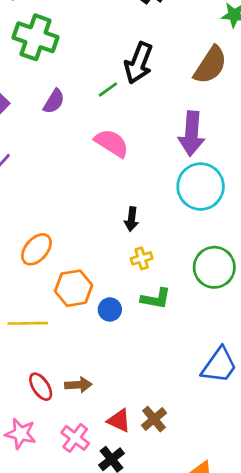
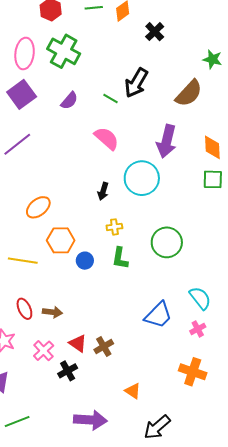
green line: (108, 89) -> (110, 99), turned 56
cyan circle: (201, 187) -> (142, 178), moved
black arrow: (132, 219) -> (103, 191), moved
green L-shape: (156, 299) -> (120, 258), turned 80

